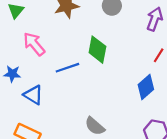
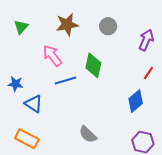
pink arrow: (34, 44) -> (52, 56), moved

